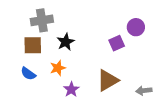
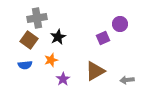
brown square: (33, 45) -> (29, 40), turned 36
blue semicircle: (28, 74) -> (25, 65), turned -40

